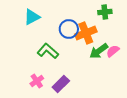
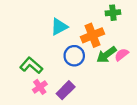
cyan triangle: (32, 17) -> (59, 27), moved
blue circle: (69, 29) -> (74, 56), moved
green L-shape: (48, 51) -> (31, 65), moved

